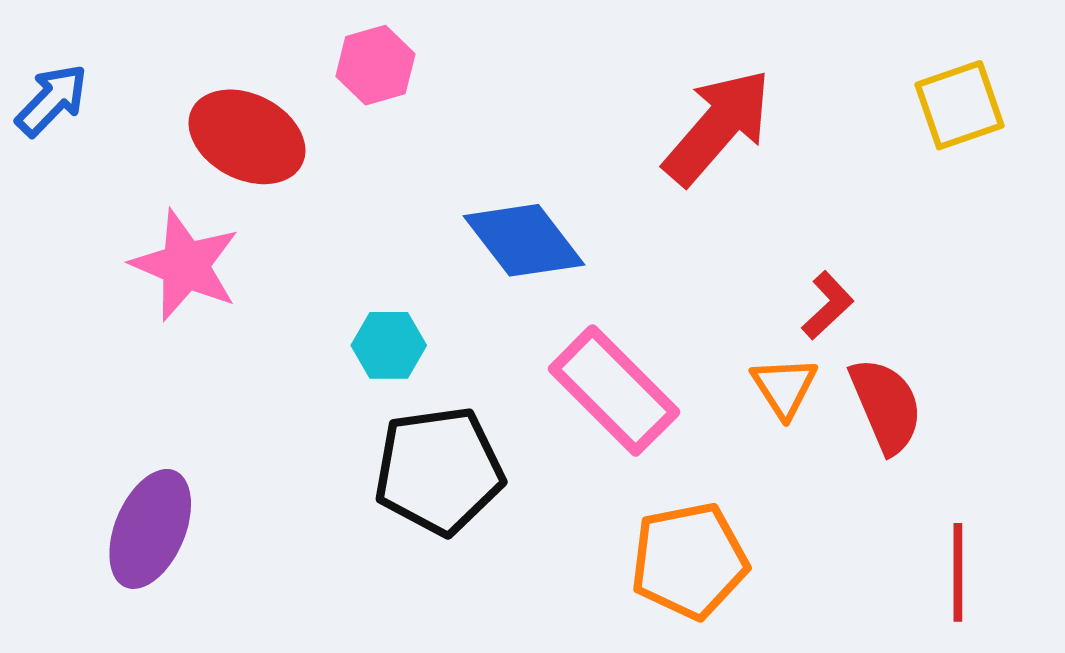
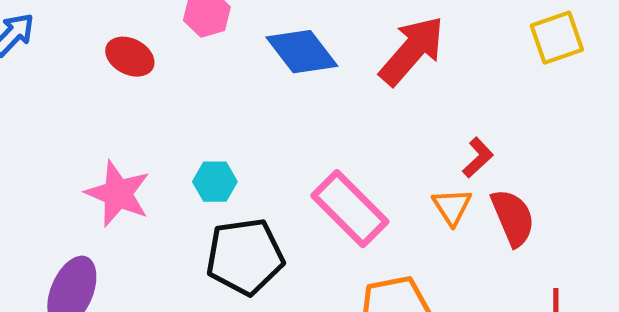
red ellipse: (247, 137) -> (130, 57), size x0.7
blue diamond: (524, 240) -> (302, 52), moved
pink star: (185, 265) -> (118, 194), moved

